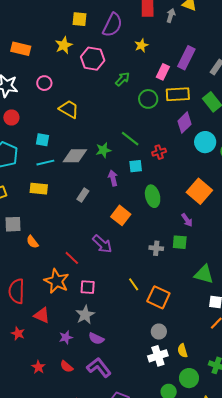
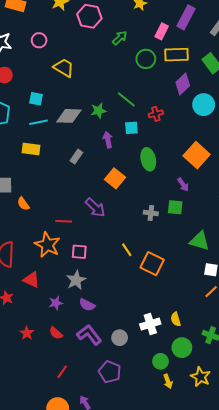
red line: (72, 258) -> (64, 221), turned -42
gray circle: (159, 332) -> (120, 338), moved

